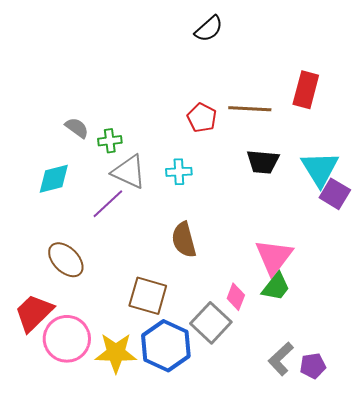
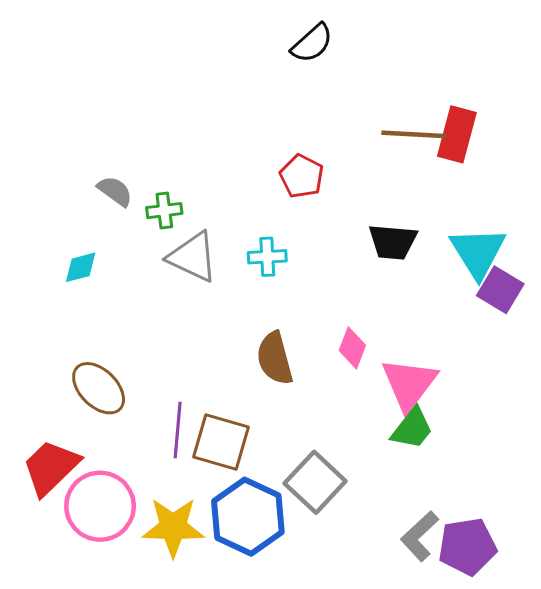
brown line: (250, 109) -> (414, 134), moved
cyan diamond: (54, 179) -> (81, 267), size x0.7
purple line: (108, 204) -> (178, 430), moved, turned -42
pink diamond: (236, 297) -> (352, 348), moved
purple pentagon: (313, 366) -> (467, 547), size x1.5

